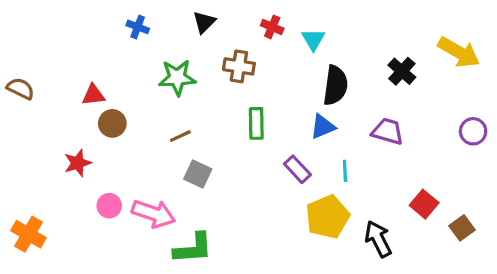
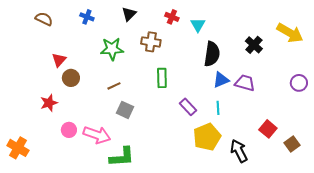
brown semicircle: (21, 89) -> (44, 19), moved
red triangle: (93, 95) -> (59, 60), turned -42
blue triangle: (323, 127) -> (221, 80), moved

